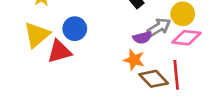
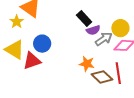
yellow triangle: (37, 35) -> (15, 50), turned -45
purple semicircle: (142, 37) -> (93, 30), moved

